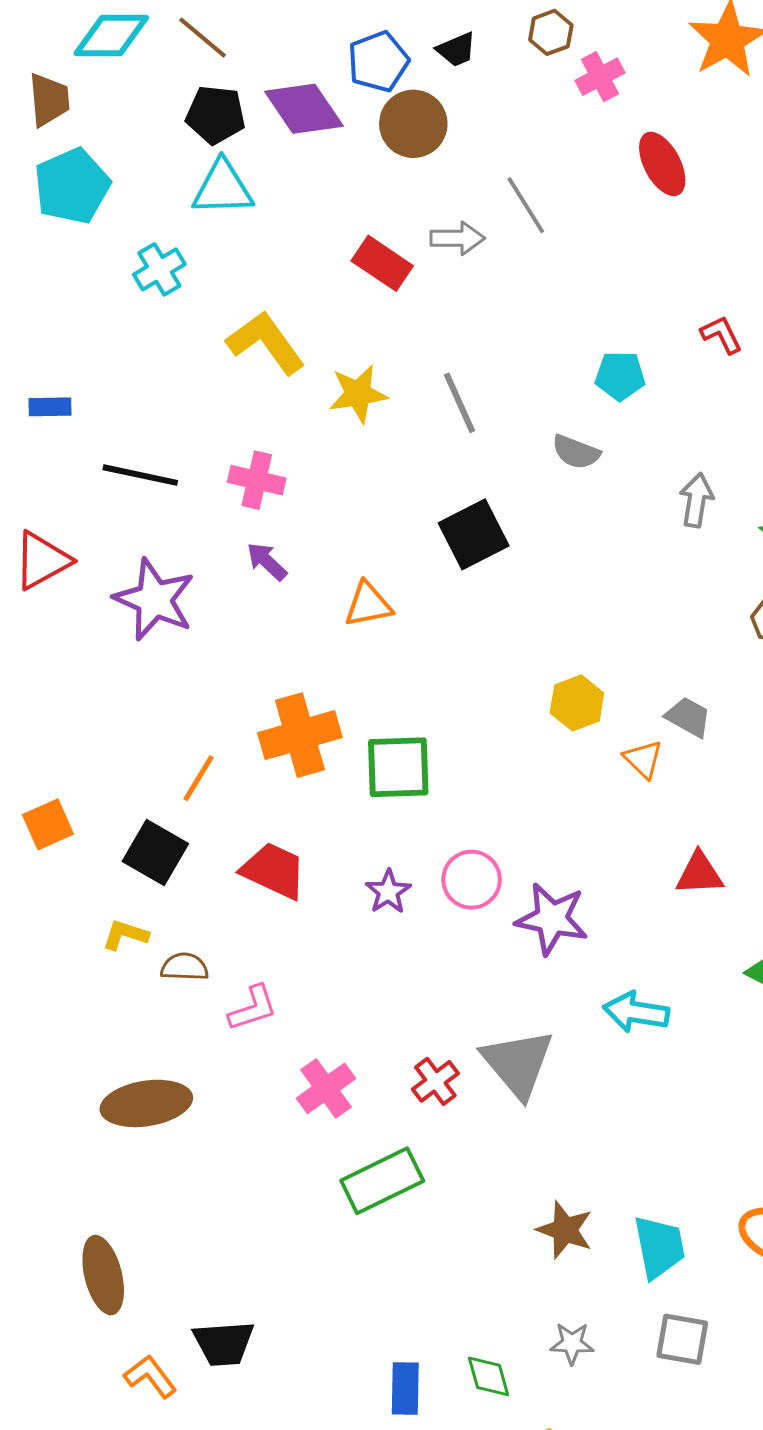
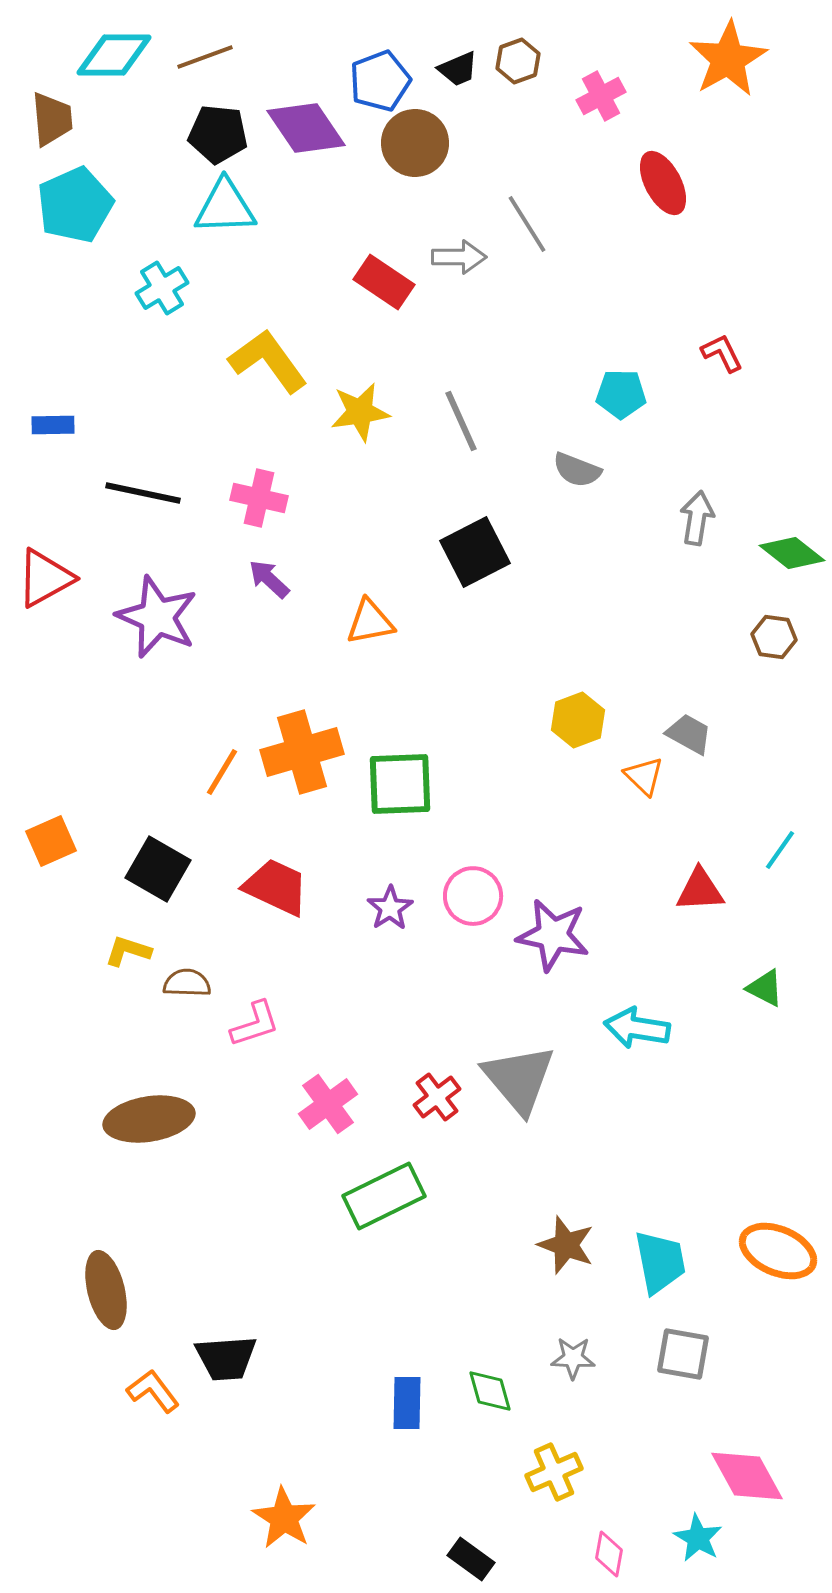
brown hexagon: (551, 32) -> (518, 61), moved
brown line: (203, 38) -> (205, 57), turned -60
orange line: (199, 778) -> (222, 772), moved

